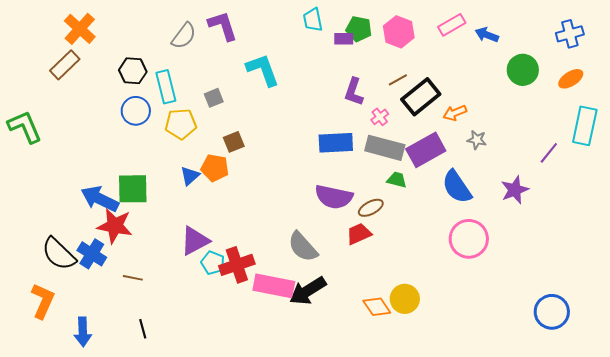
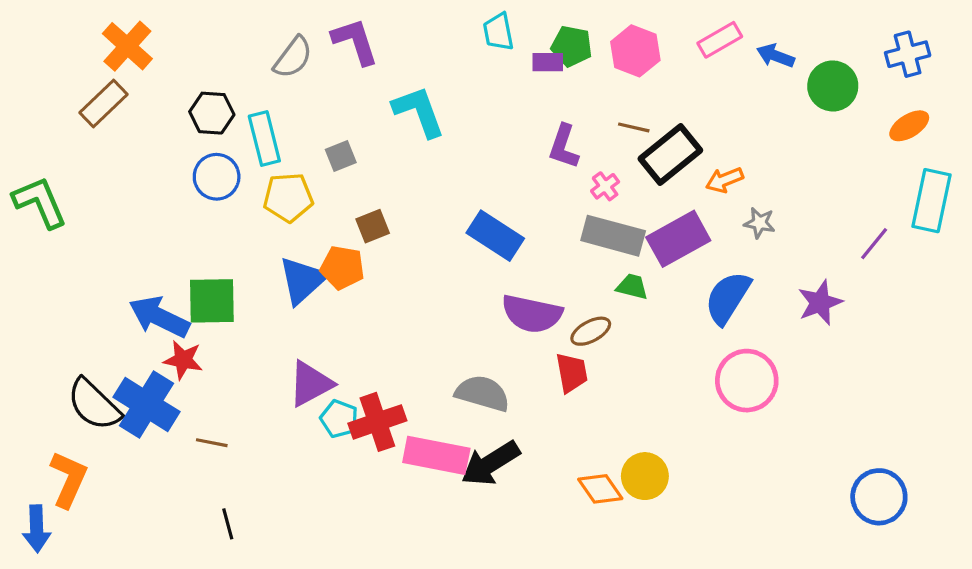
green circle: (523, 70) -> (833, 86), moved
brown line: (398, 80) -> (634, 127), turned 42
blue rectangle: (336, 143) -> (495, 236), moved, turned 36
blue triangle: (190, 176) -> (303, 280), size x1.6
blue semicircle: (457, 187) -> (728, 298), turned 66
red star: (115, 226) -> (183, 360), size x0.7
red trapezoid: (359, 234) -> (572, 373), turned 104
gray semicircle: (303, 247) -> (482, 393), turned 148
blue cross: (92, 254) -> (146, 404), size x1.4
blue arrow: (83, 332) -> (37, 529), moved

